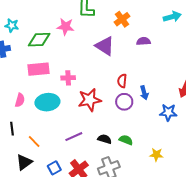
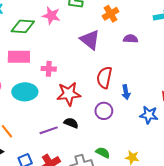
red semicircle: (122, 81) -> (104, 78), size x1.5
purple circle: (124, 102) -> (104, 111), moved
black semicircle: (105, 139) -> (71, 123), moved
green semicircle: (126, 140) -> (103, 153), moved

